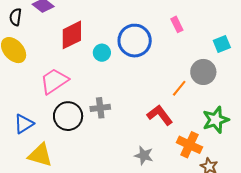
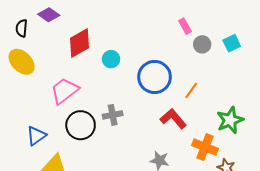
blue circle: (135, 41) -> (155, 77), moved
gray circle: (203, 72) -> (202, 44), moved, size x0.7

